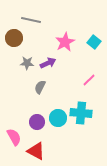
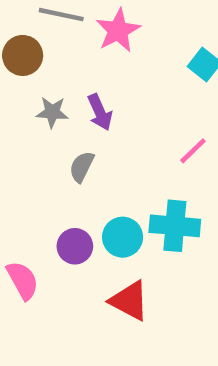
pink star: (65, 42) -> (118, 30), moved
purple arrow: (48, 63) -> (100, 112), turned 91
red triangle: (36, 151) -> (129, 301), moved

